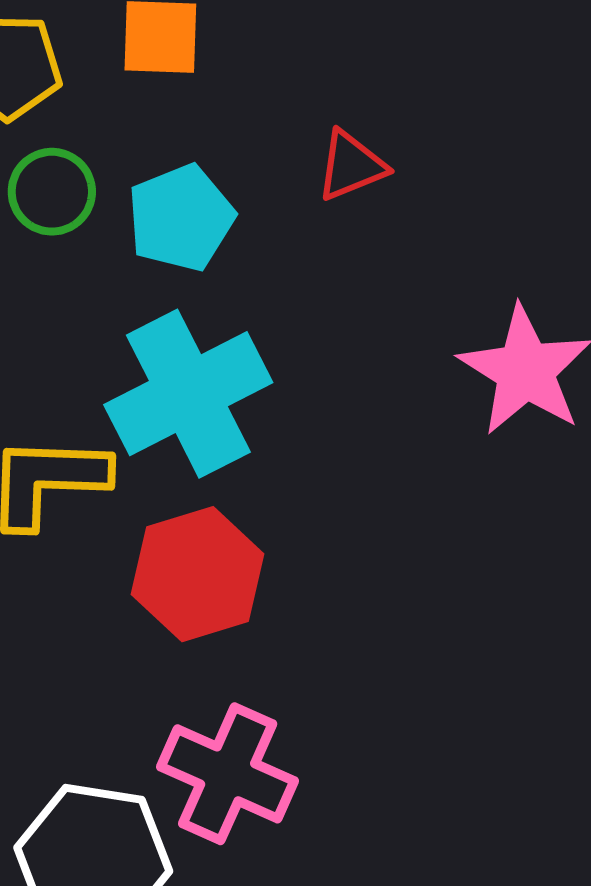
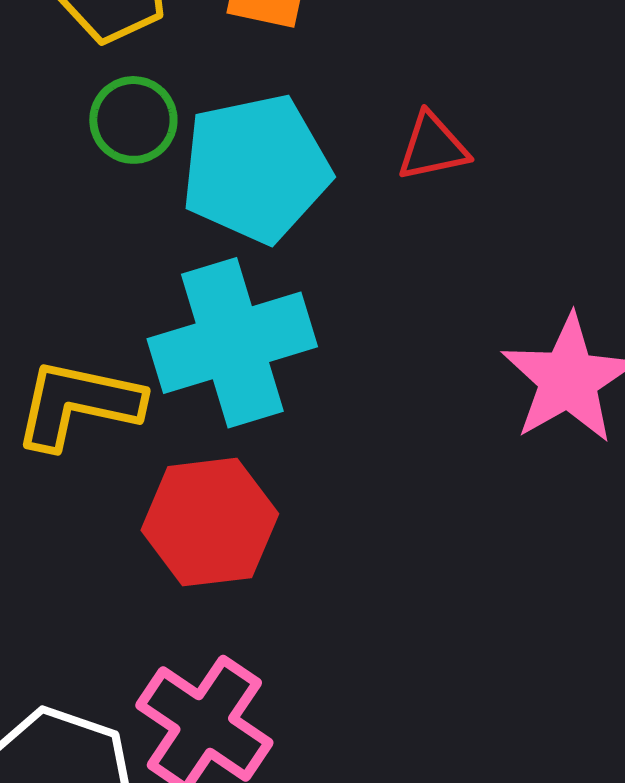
cyan pentagon: (181, 218) -> (256, 168), size x1.4

